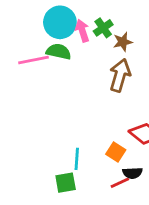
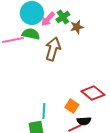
pink arrow: (82, 31) -> (48, 19), turned -119
brown arrow: (120, 75) -> (53, 49), moved

